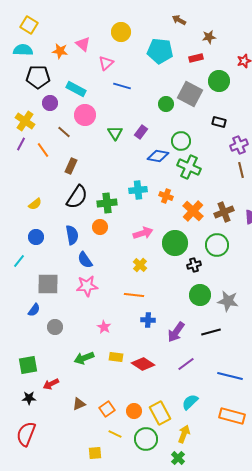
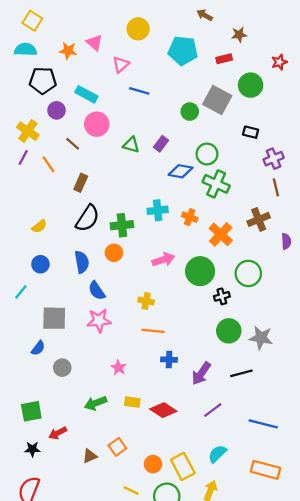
green triangle: (115, 133) -> (131, 145), turned -42
brown cross: (224, 212) -> (259, 219), moved
yellow cross: (140, 265) -> (146, 301), moved, turned -32
orange square: (107, 409) -> (117, 447), moved

